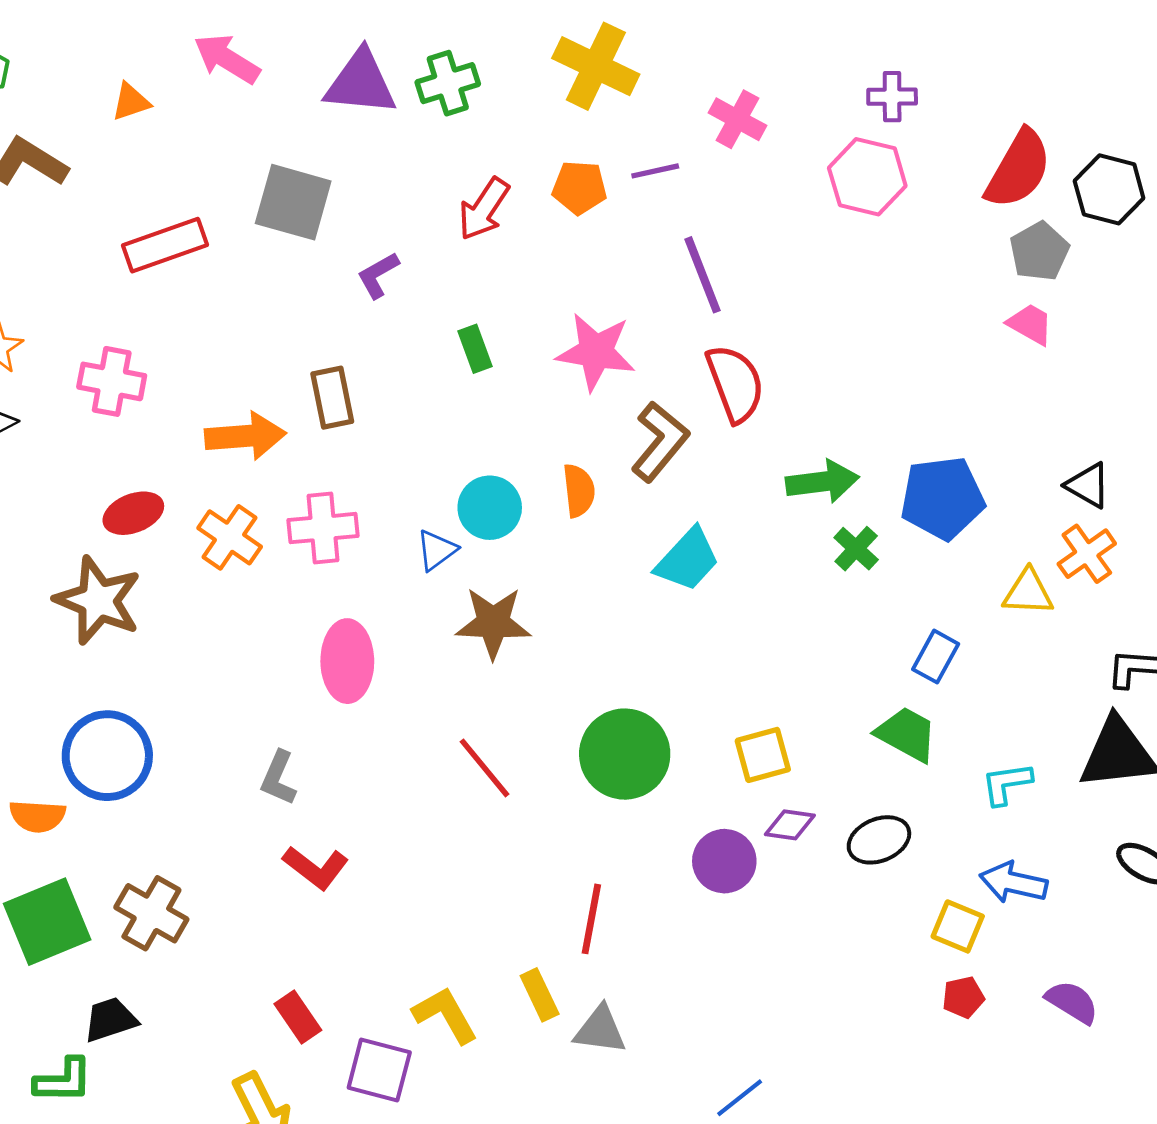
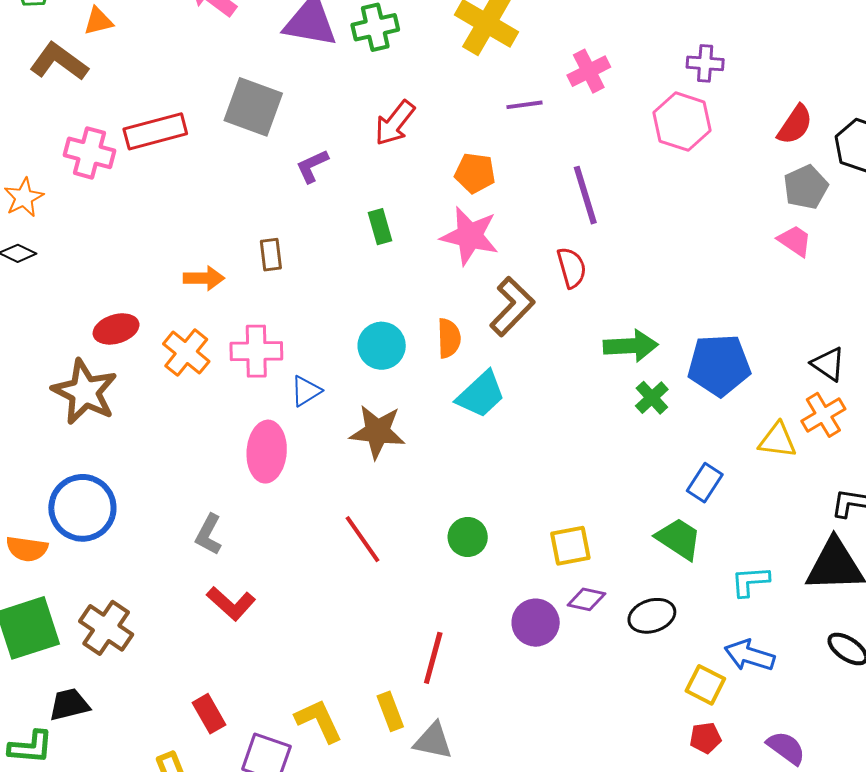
orange triangle: (131, 102) -> (98, 21), moved
pink cross: (737, 119) -> (589, 71), turned 30
red semicircle: (1018, 169) -> (795, 125), size x0.7
orange pentagon: (579, 188) -> (475, 173), moved
purple line: (702, 275) -> (585, 195), moved
pink cross: (112, 381) -> (89, 153), moved
red semicircle: (735, 383) -> (572, 268), size x0.7
brown rectangle: (332, 398) -> (271, 255), size x0.7
orange arrow: (245, 436) -> (204, 278), size x0.7
blue triangle: (436, 550) -> (306, 391), moved
cyan trapezoid: (688, 560) -> (481, 394), moved
green circle: (625, 754) -> (468, 537), size x0.6

